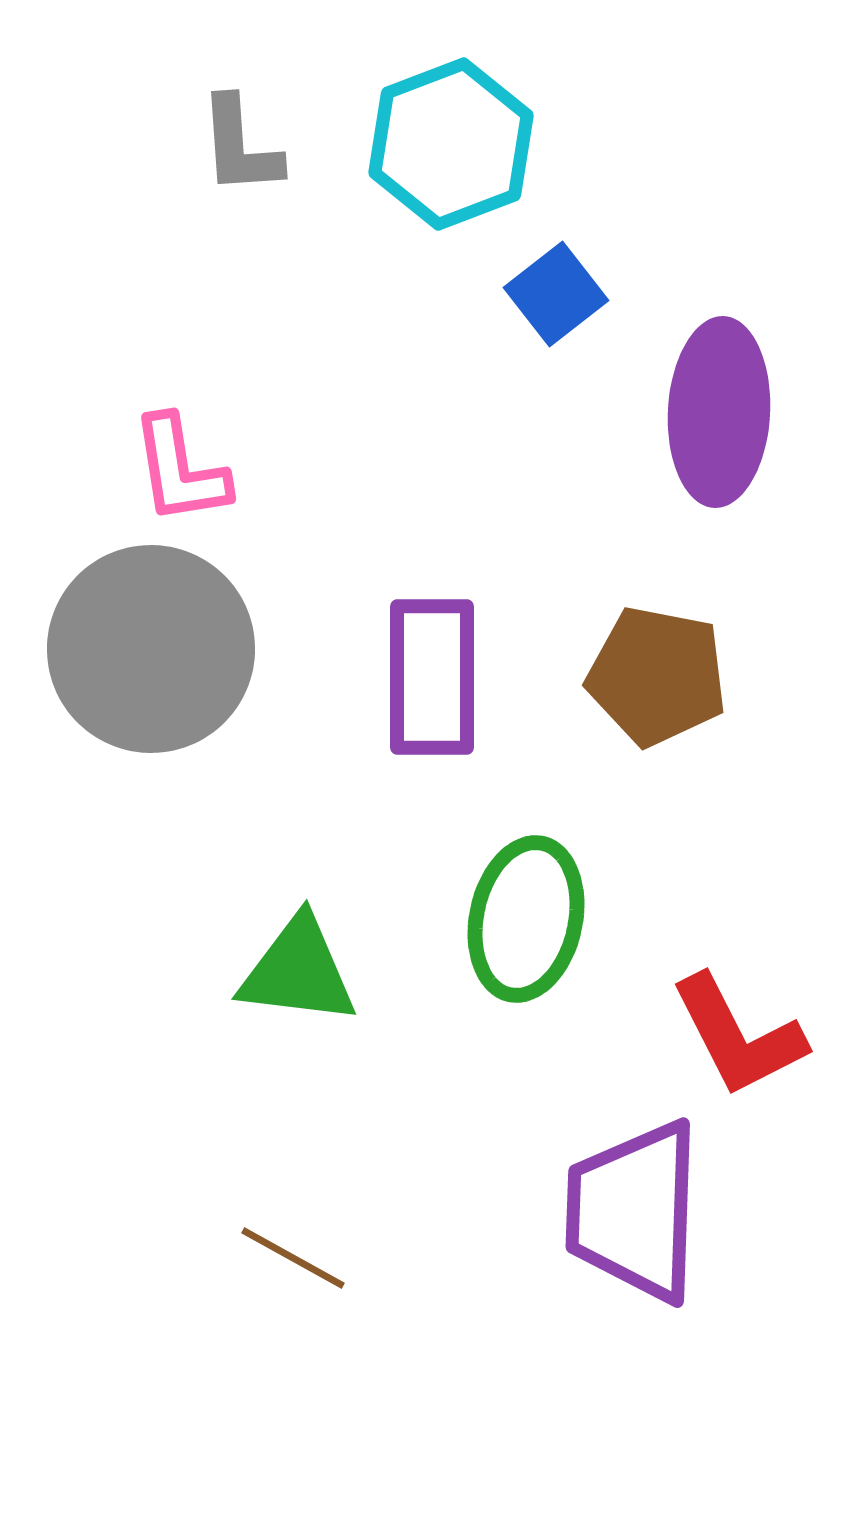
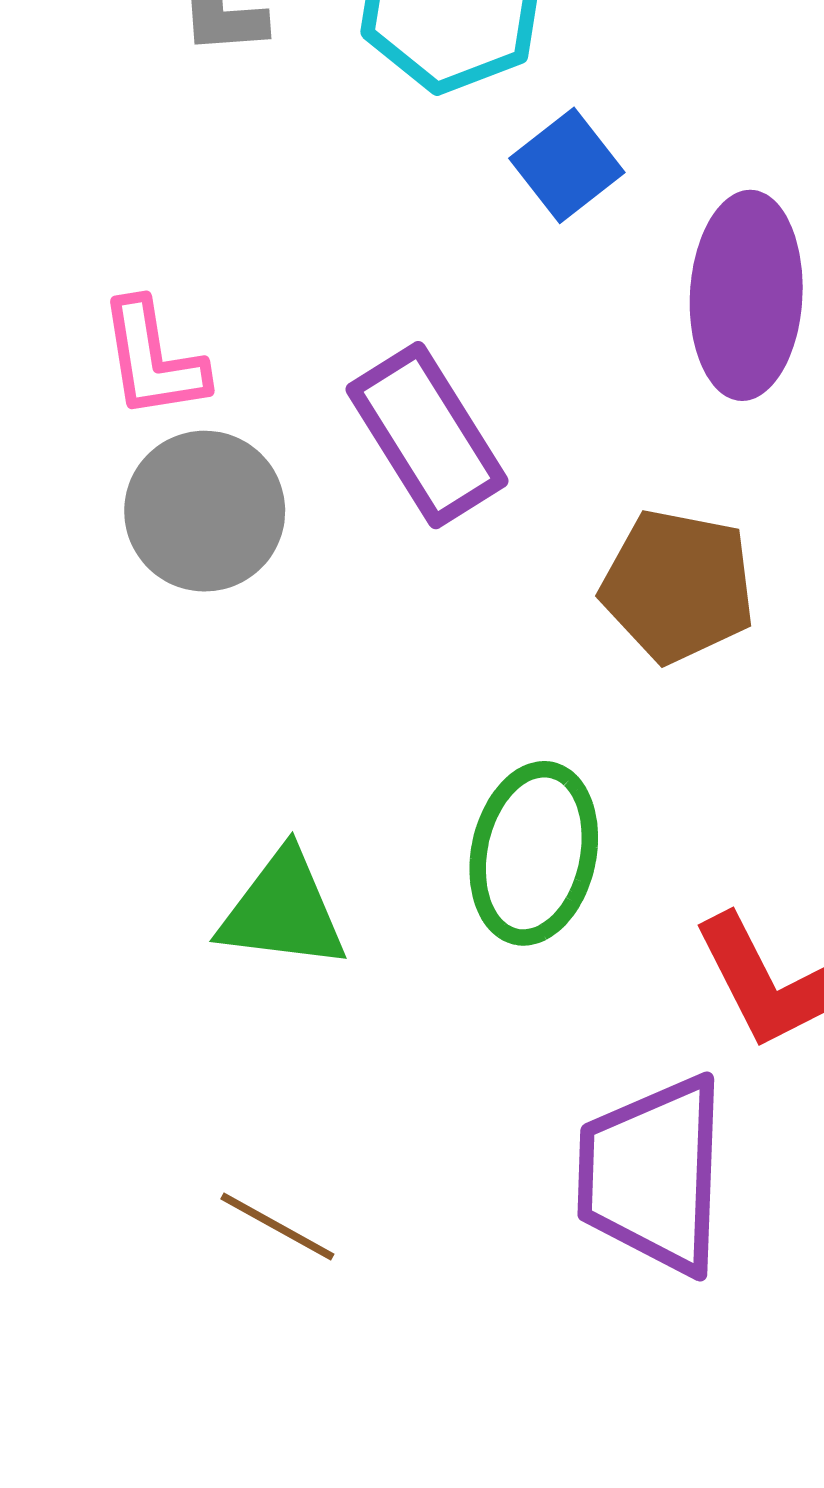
gray circle: (151, 649) -> (205, 511), moved, size x0.7
purple rectangle: (432, 677) -> (427, 435), moved, turned -32

